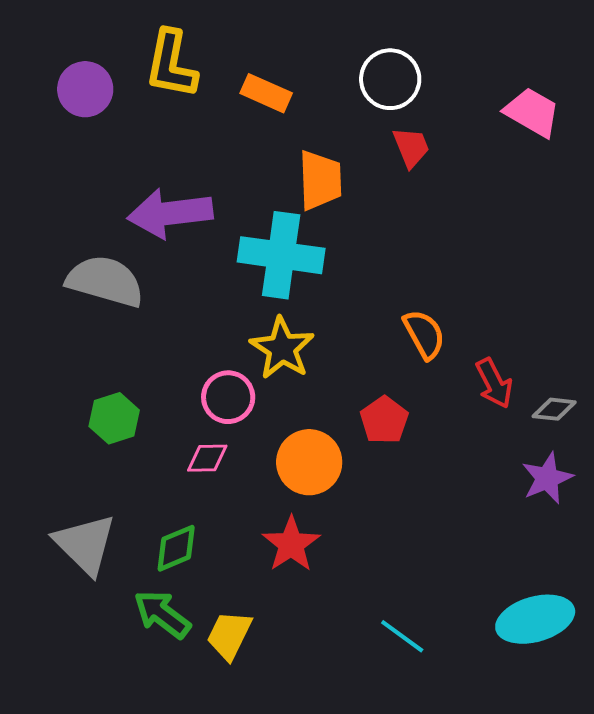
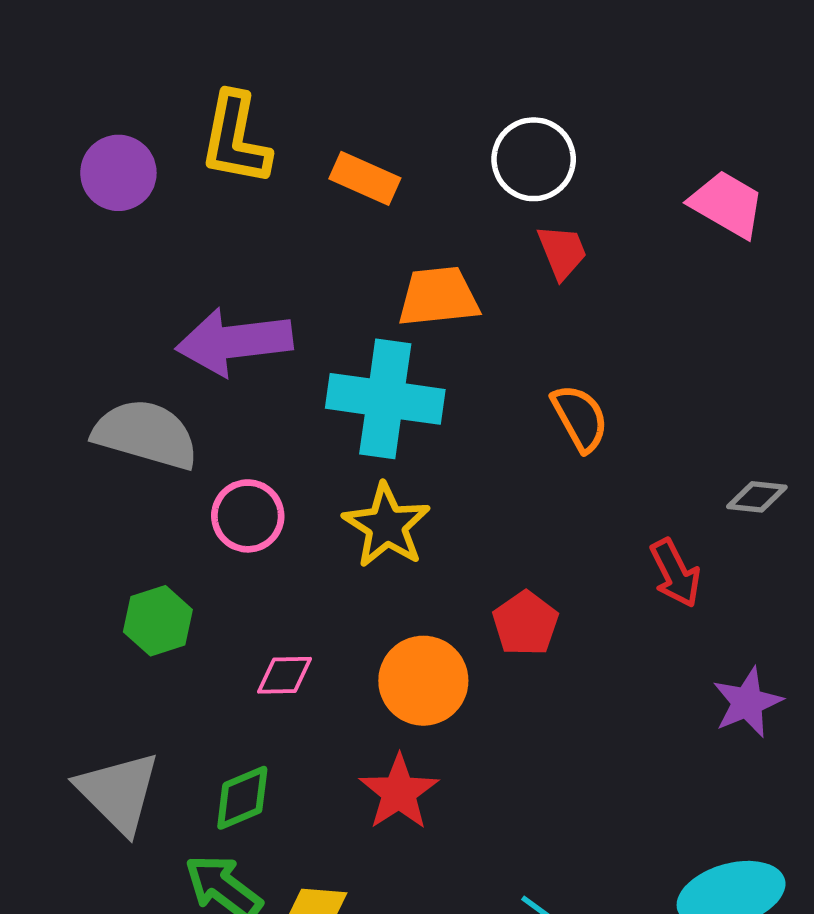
orange trapezoid: (320, 180) -> (438, 297), turned -94
orange semicircle: (424, 334) -> (580, 418), moved
pink circle: (228, 397) -> (248, 516), moved
gray diamond: (554, 409) -> (757, 497), moved

